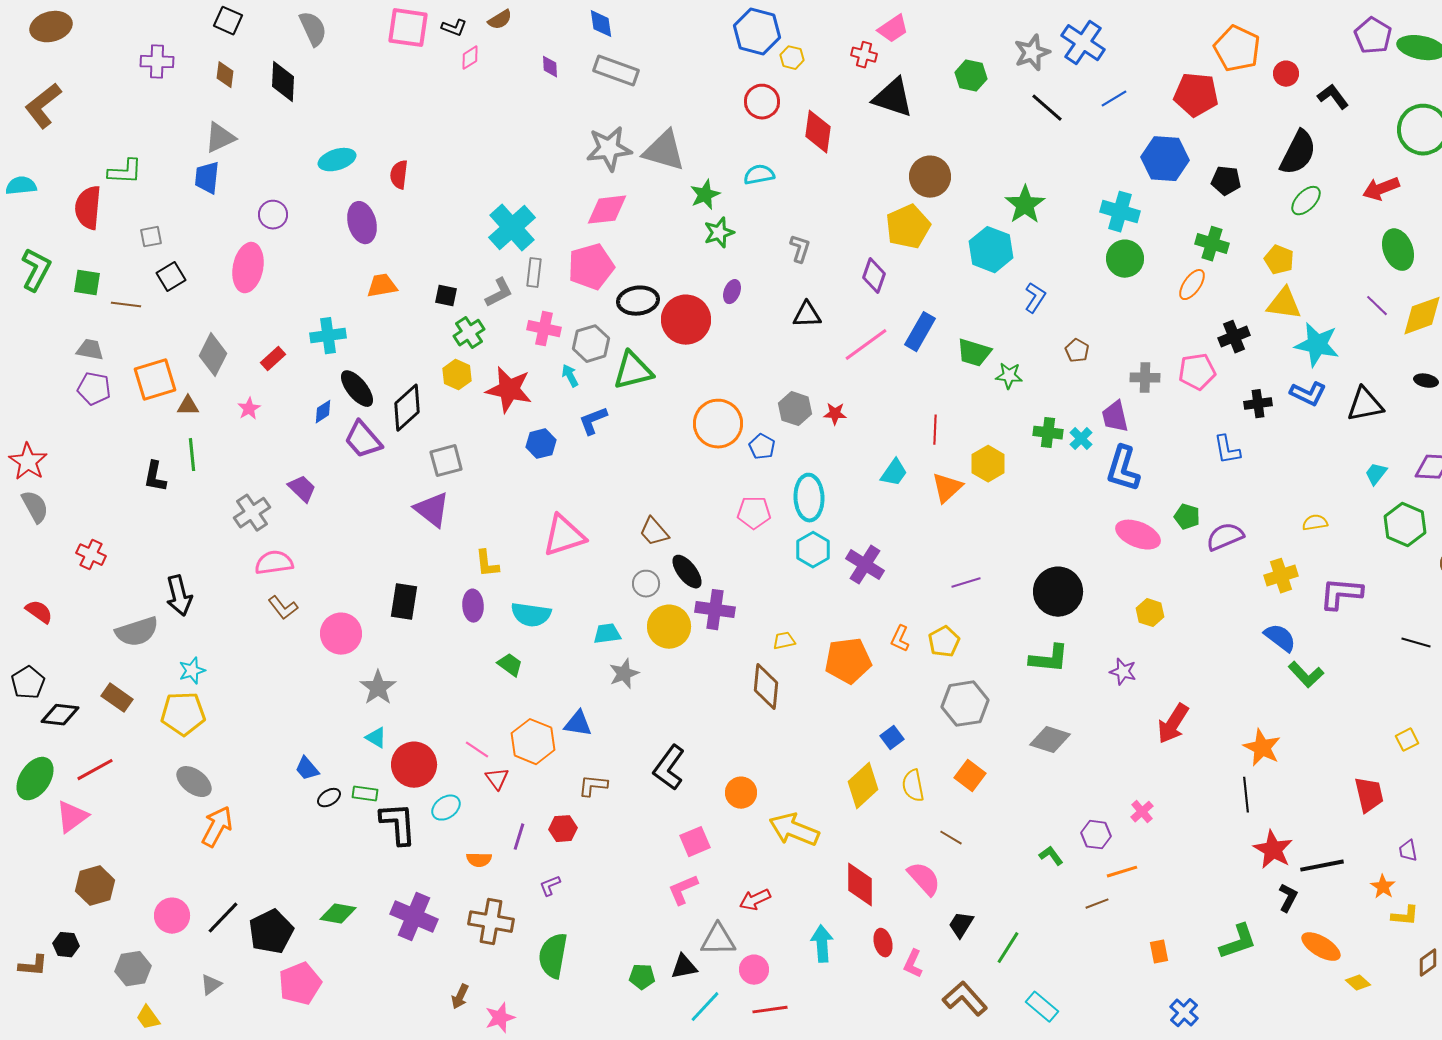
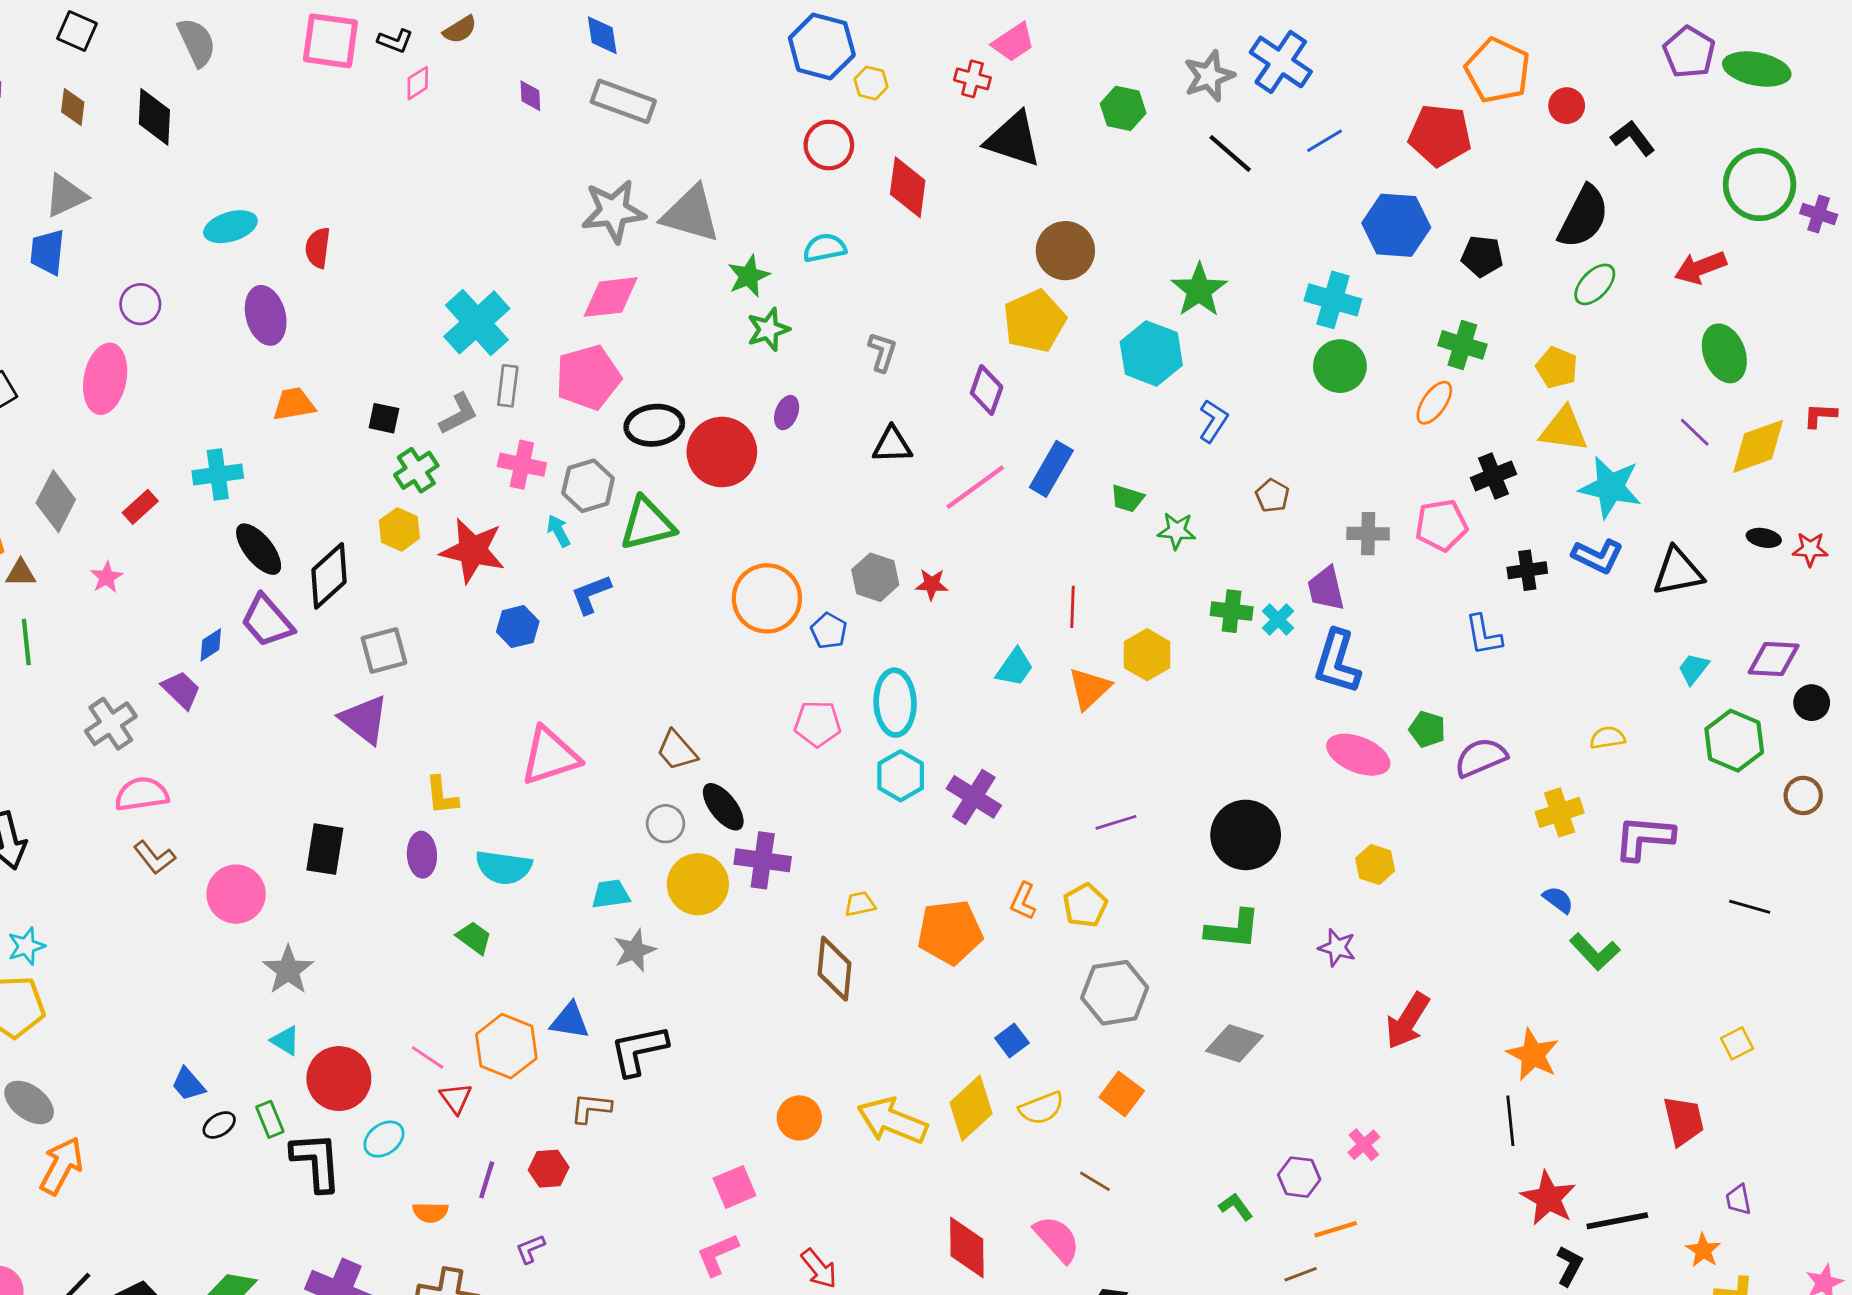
green trapezoid: (974, 353) -> (1127, 498), size x0.7
blue diamond: (323, 412) -> (211, 645), moved
blue semicircle: (1280, 638) -> (1558, 900), size x0.7
black L-shape: (669, 768) -> (639, 1050), moved, turned 42
yellow semicircle: (913, 786) -> (1041, 1108), turned -100
green rectangle: (365, 794) -> (270, 1119), turned 60
yellow arrow: (794, 830) -> (892, 1121), moved
red arrow: (755, 900) -> (819, 1269), turned -104

